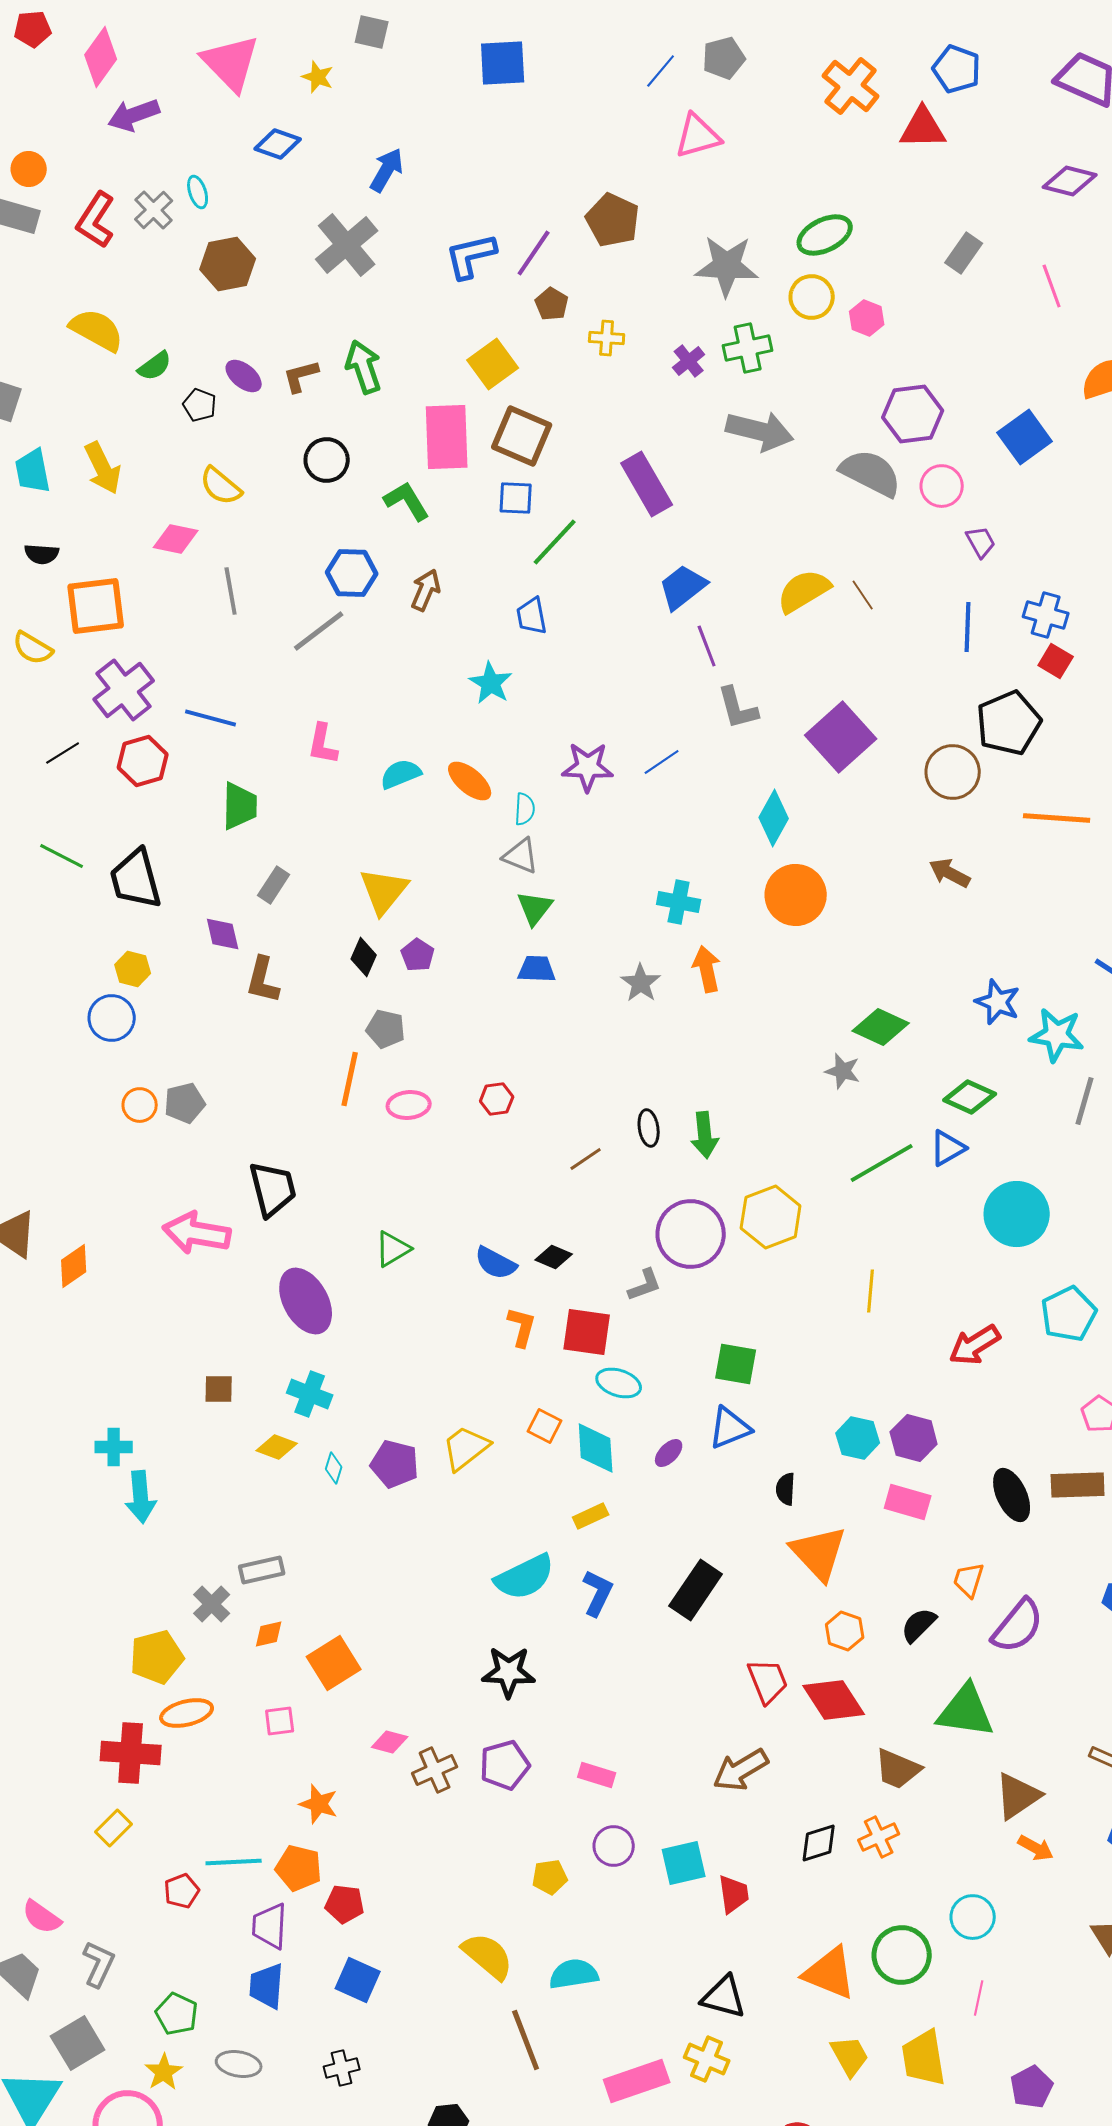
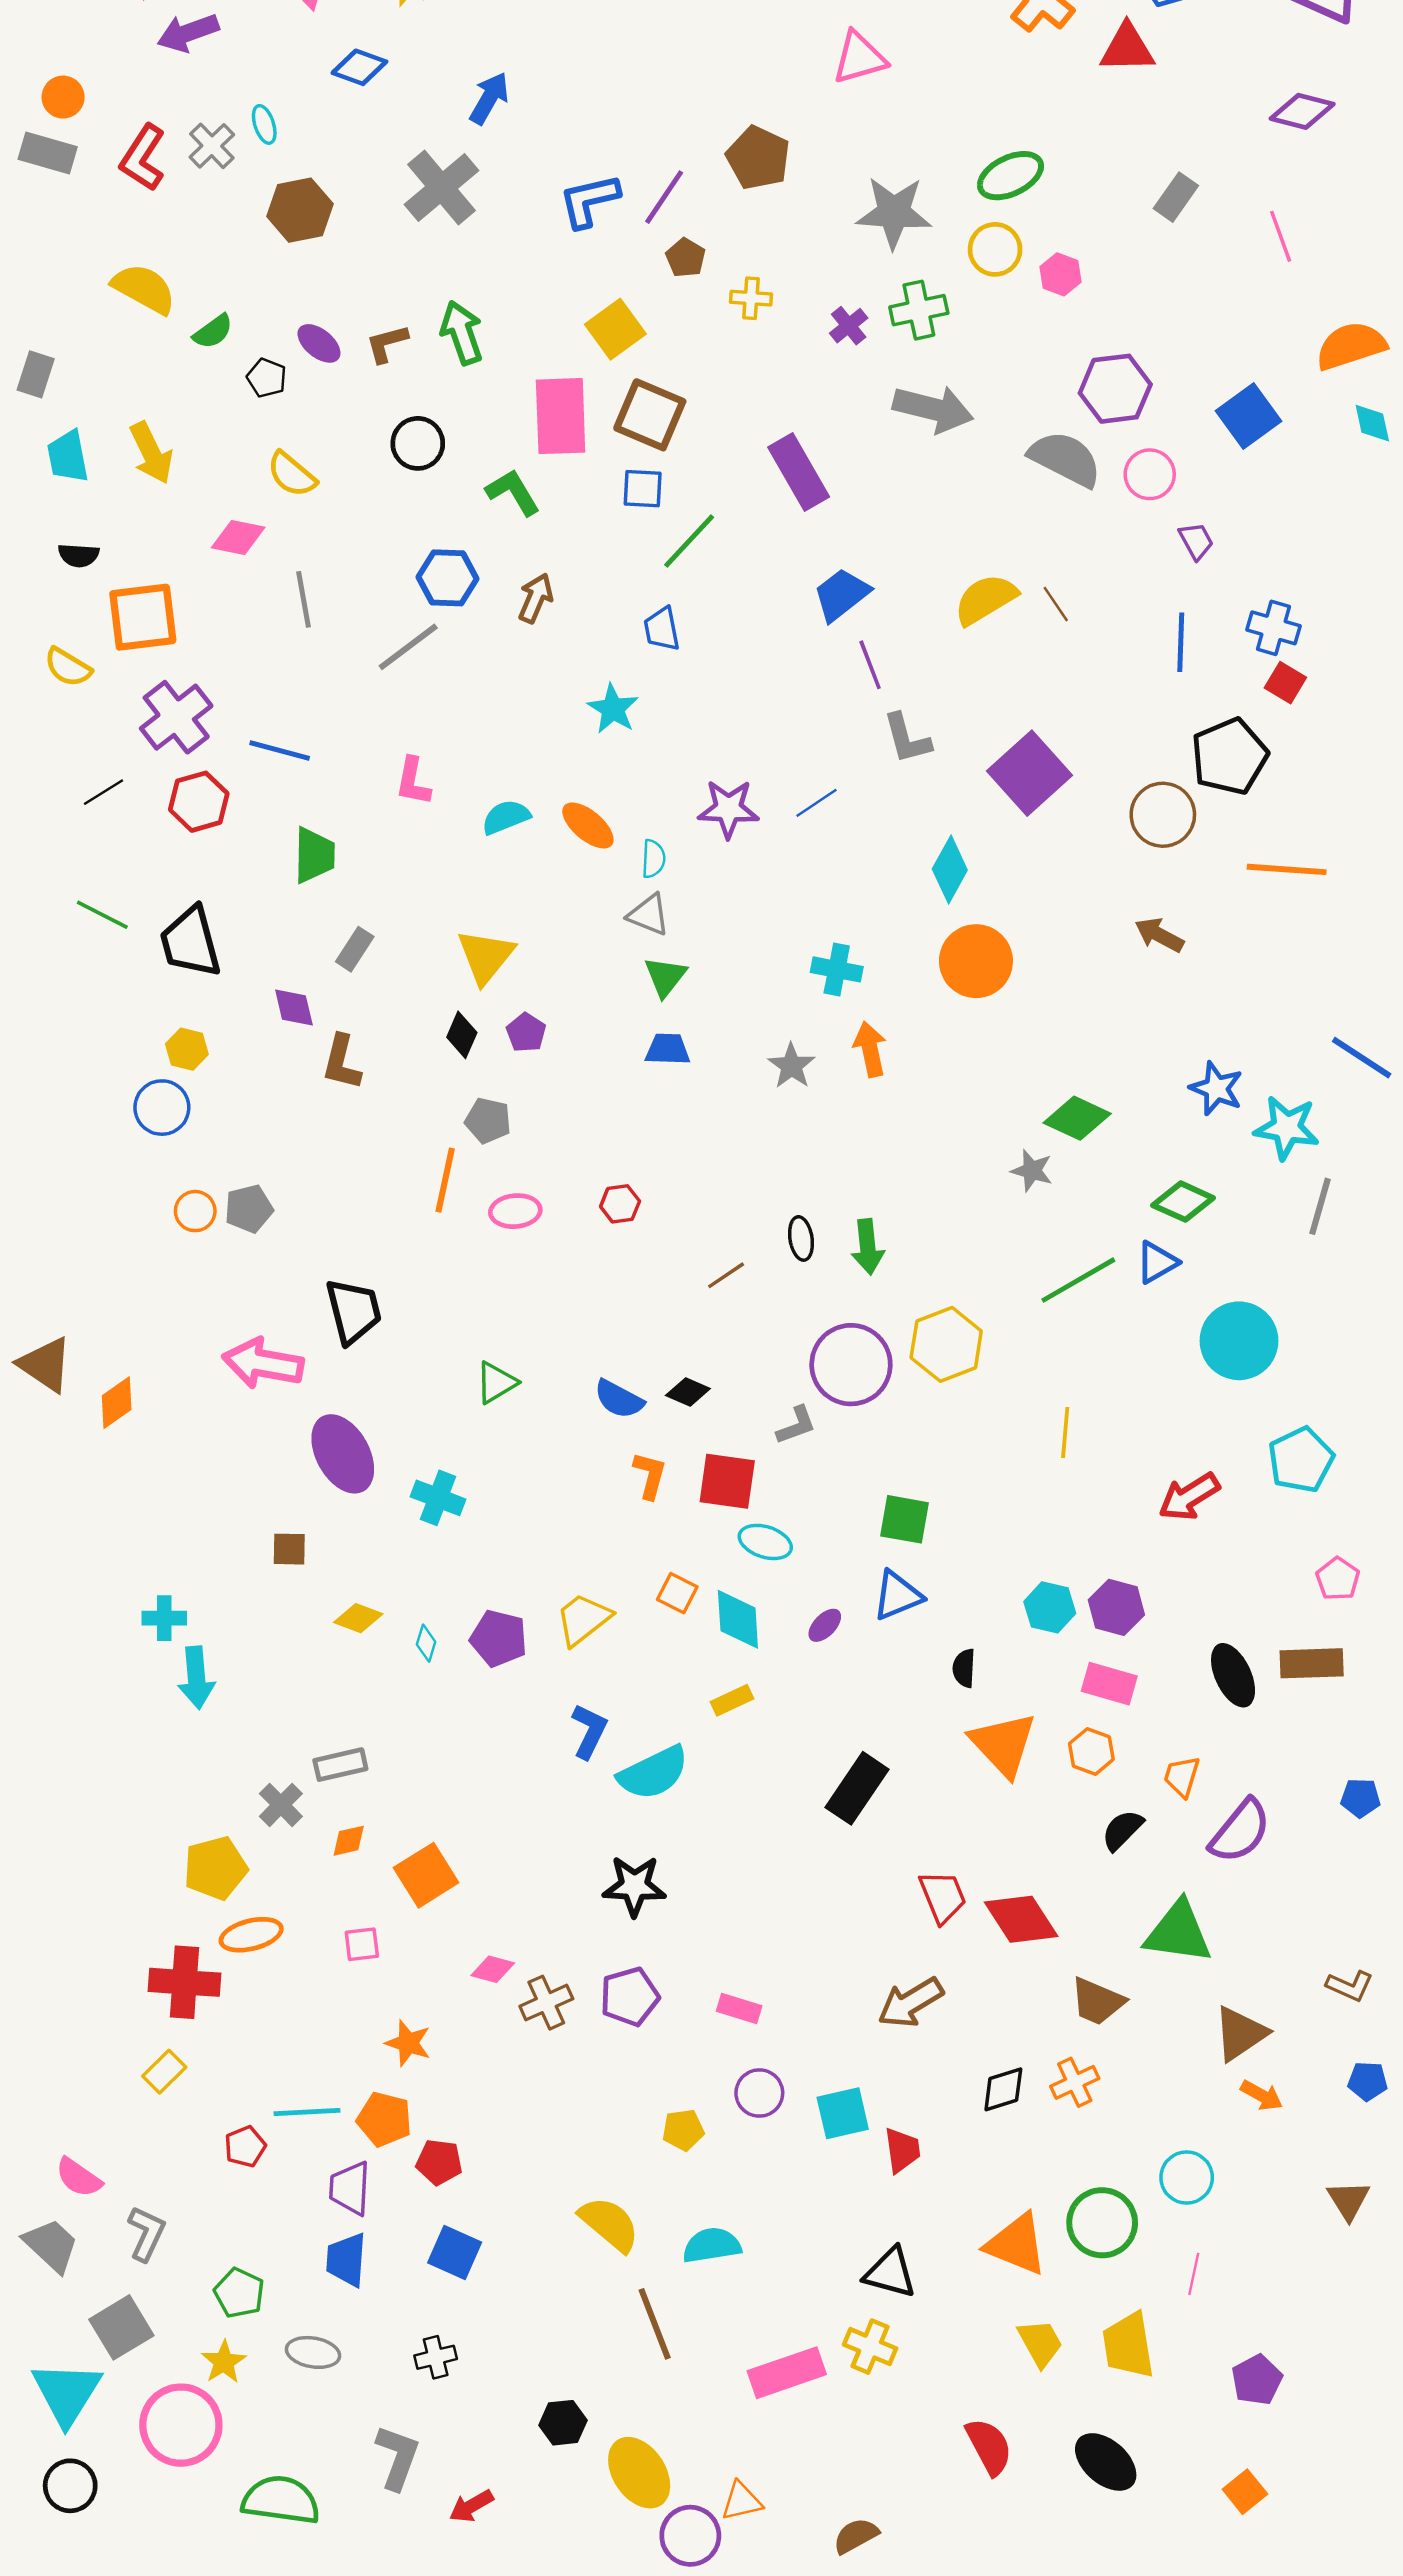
purple ellipse: (306, 1301) -> (343, 1454), moved
cyan cross: (310, 1394) -> (438, 1498), moved
blue L-shape: (598, 1593) -> (589, 1731), moved
orange hexagon: (845, 1631) -> (1091, 1751), moved

